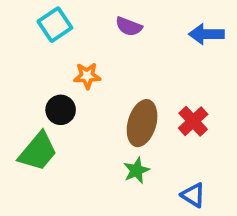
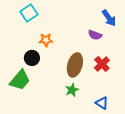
purple semicircle: (129, 27) -> (95, 35), moved
blue arrow: (206, 34) -> (109, 18), turned -126

